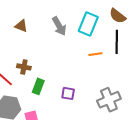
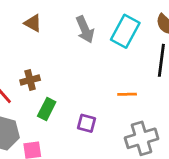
orange line: (95, 54) -> (127, 94), moved
brown cross: (24, 67) -> (30, 80), turned -32

